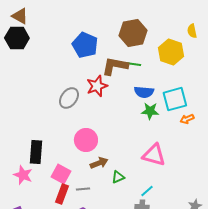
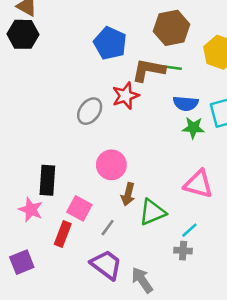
brown arrow: (99, 163) -> (128, 194), turned 126
green triangle: (118, 177) -> (152, 212), size x1.6
gray line: (83, 189) -> (108, 228), turned -48
red rectangle: (62, 194) -> (63, 234), moved

